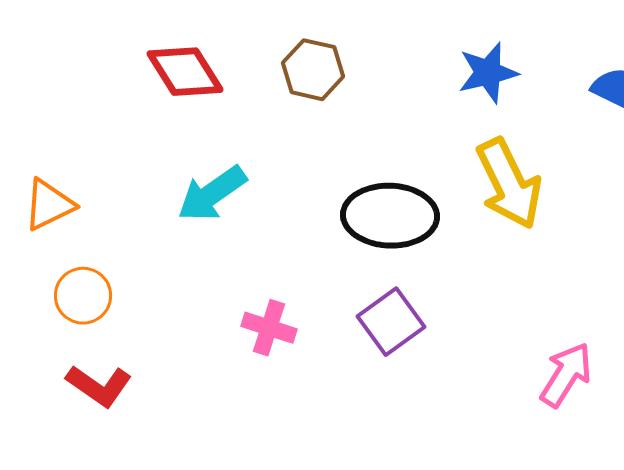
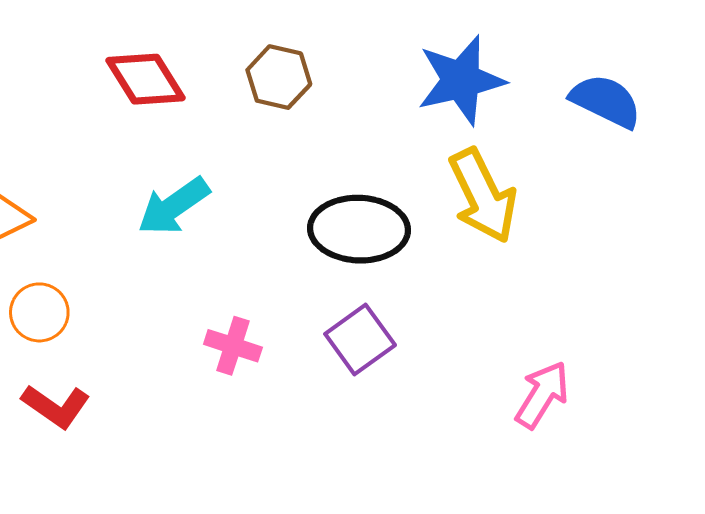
blue star: (488, 73) -> (461, 80), size x1.4

